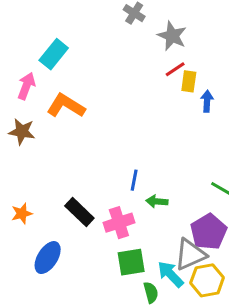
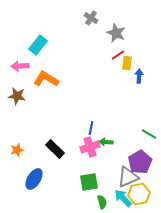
pink arrow: (26, 86) -> (20, 66), turned -114
pink cross: (119, 223) -> (90, 147), moved
cyan arrow: (171, 274) -> (123, 198), moved

